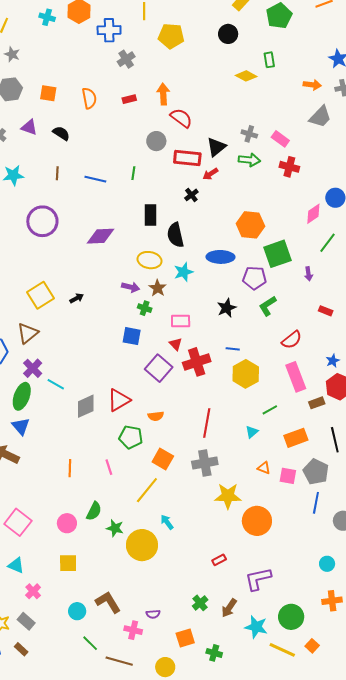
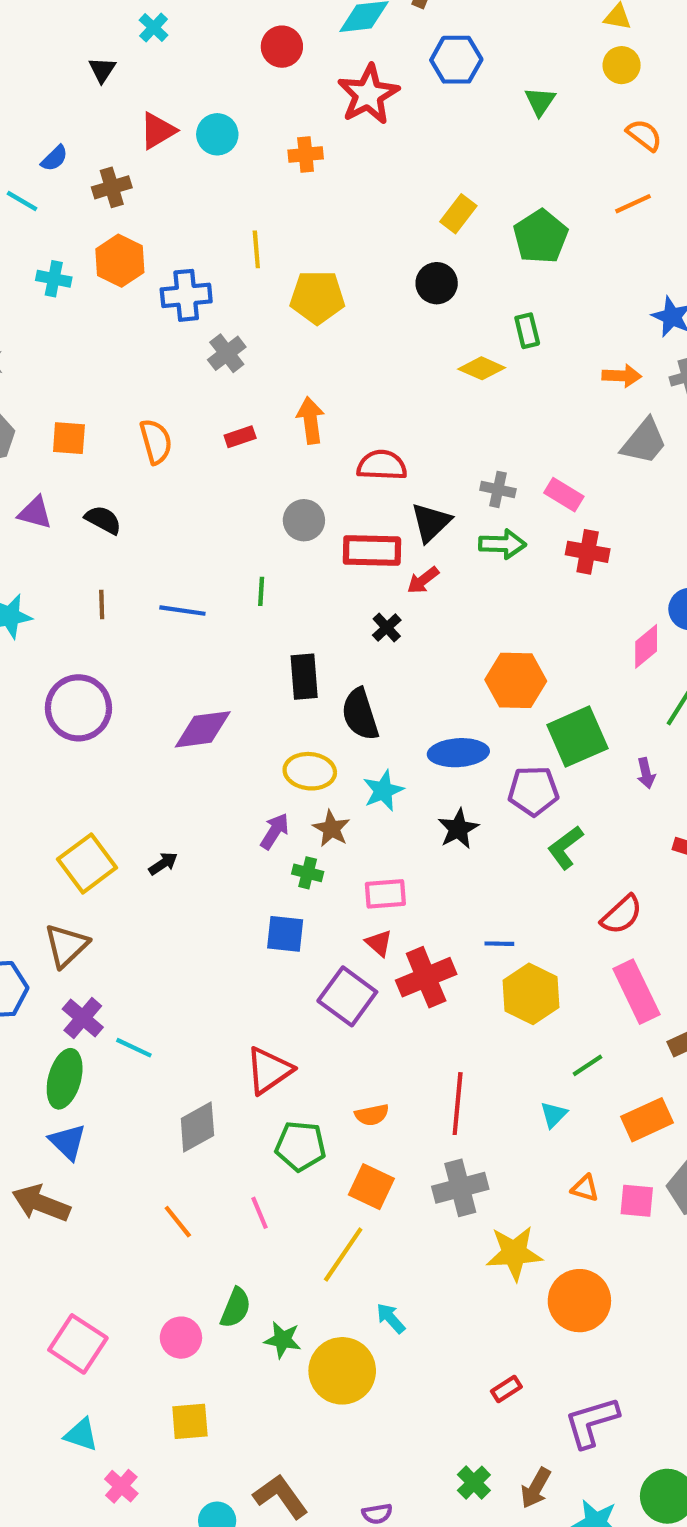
red semicircle: (181, 118) -> (382, 465), moved, turned -30
purple arrow: (131, 287) -> (275, 831), turned -66
black star: (227, 308) -> (458, 829), moved
gray diamond: (86, 406) -> (197, 1127), moved
orange semicircle: (156, 416) -> (372, 1115), moved
orange line: (70, 468) -> (178, 1222), turned -36

